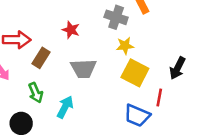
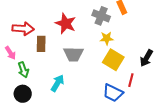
red star: (71, 30) -> (66, 23), size x1.5
brown rectangle: (41, 58) -> (41, 44), turned -35
green arrow: (36, 93) -> (23, 70), moved

